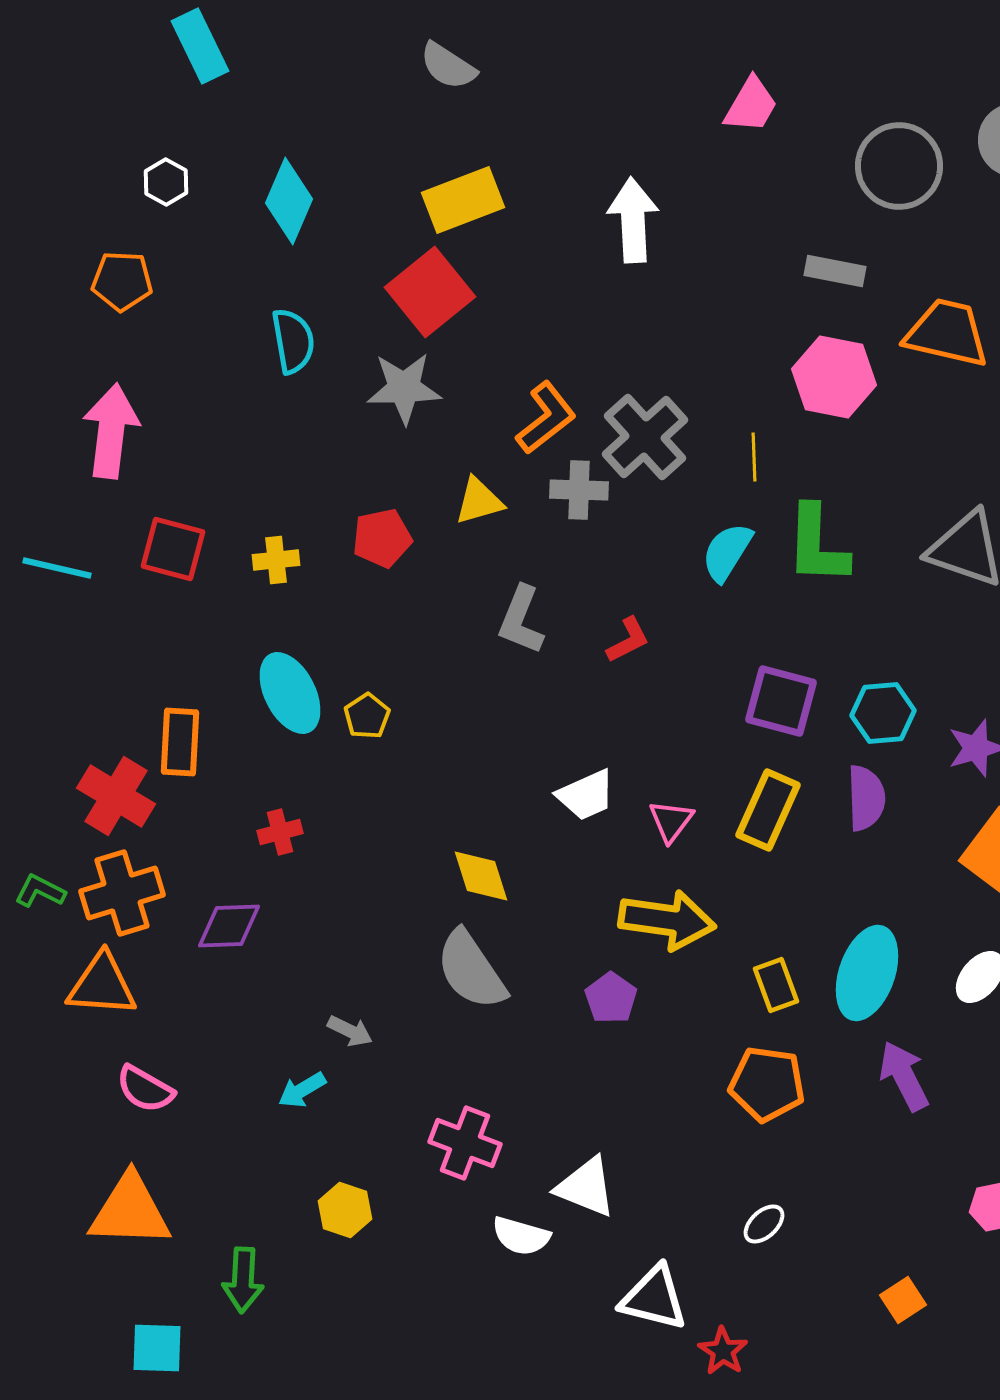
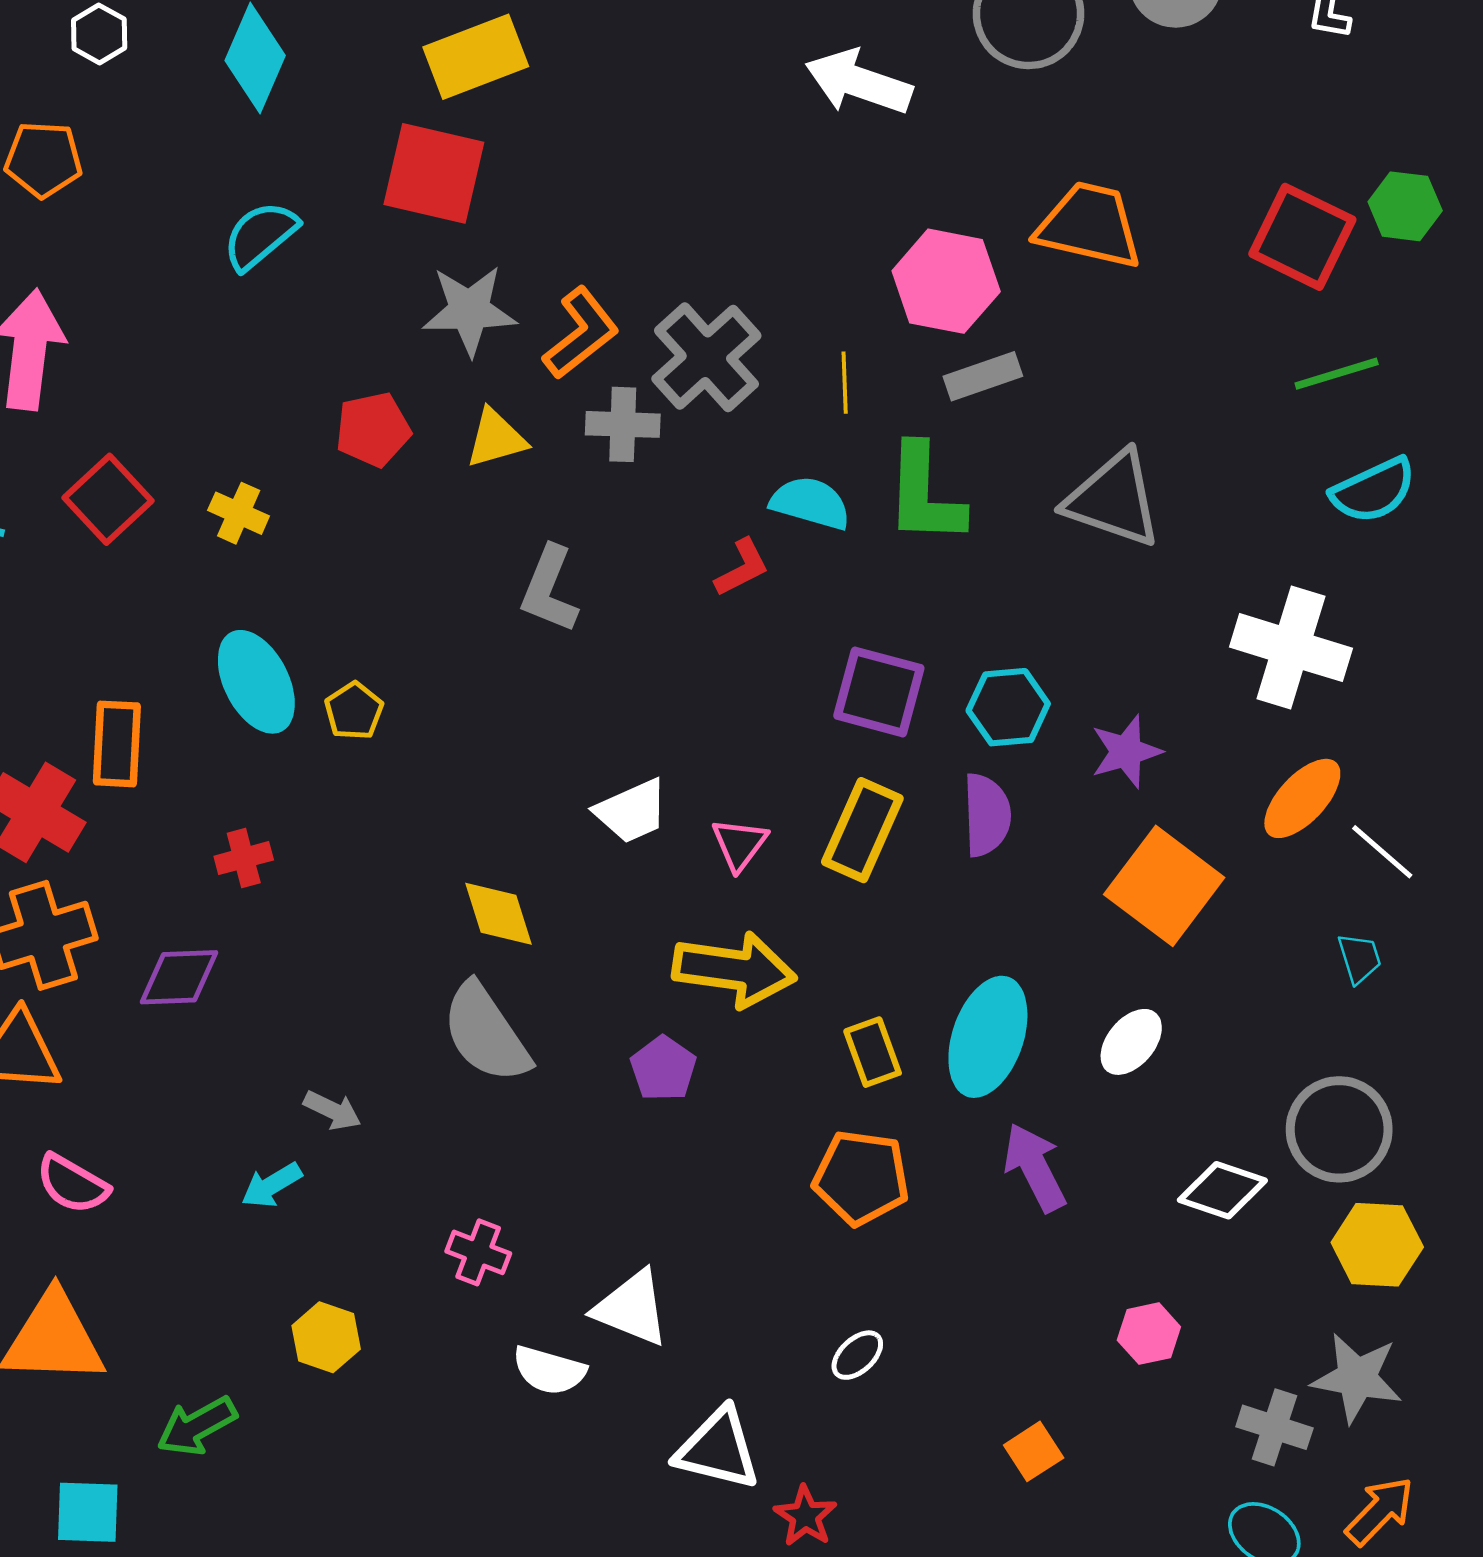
white arrow: (633, 220) -> (859, 82), moved, turned -68
gray rectangle: (835, 271) -> (983, 376), moved, turned -30
red square: (430, 292) -> (434, 173), turned -38
cyan semicircle: (293, 341) -> (260, 236), turned -120
gray star: (404, 388) -> (469, 310), moved
red pentagon: (382, 538) -> (373, 430), moved
red square: (173, 549) -> (108, 499), turned 32
cyan semicircle: (727, 552) -> (810, 503), turned 74
yellow cross: (276, 560) -> (239, 513), turned 30
red L-shape: (628, 640) -> (742, 568), moved
pink cross: (465, 1143) -> (478, 1252), size x0.7
green arrow: (243, 1280) -> (197, 1426), turned 58

